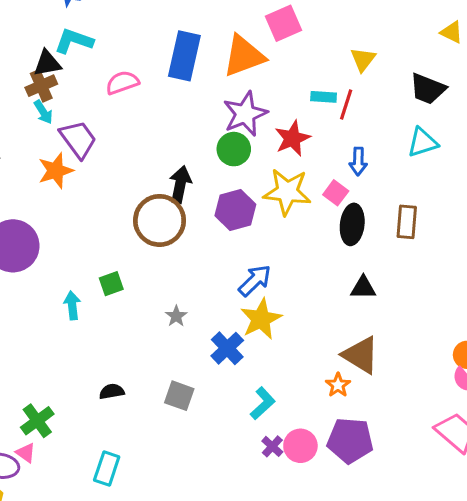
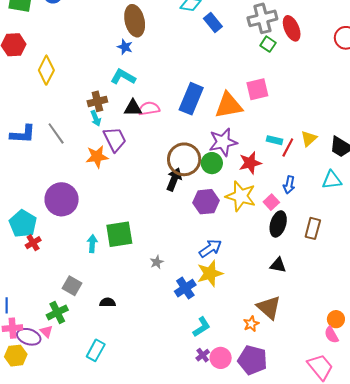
yellow triangle: (363, 59) -> (309, 139), moved
black triangle: (47, 63) -> (133, 108), moved
brown circle: (160, 220) -> (184, 159), moved
green square: (111, 284) -> (119, 234), size x1.8
gray square: (179, 396) -> (72, 286), moved

